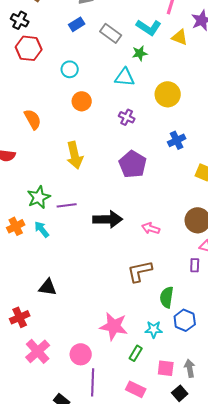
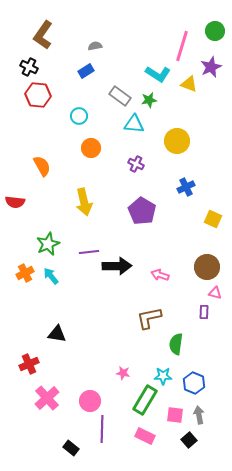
gray rectangle: (111, 33) -> (120, 96), moved
purple line: (67, 205) -> (89, 252), moved
blue hexagon: (185, 320) -> (194, 383), moved
pink star: (114, 326) -> (123, 373), size x0.5
green rectangle: (136, 353) -> (145, 400), size x1.8

